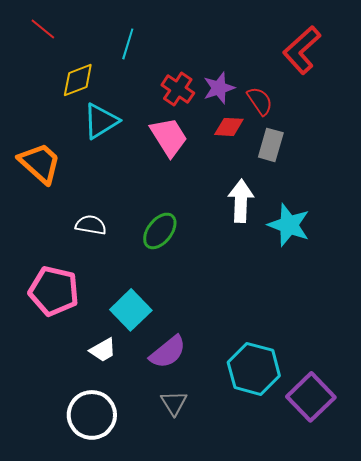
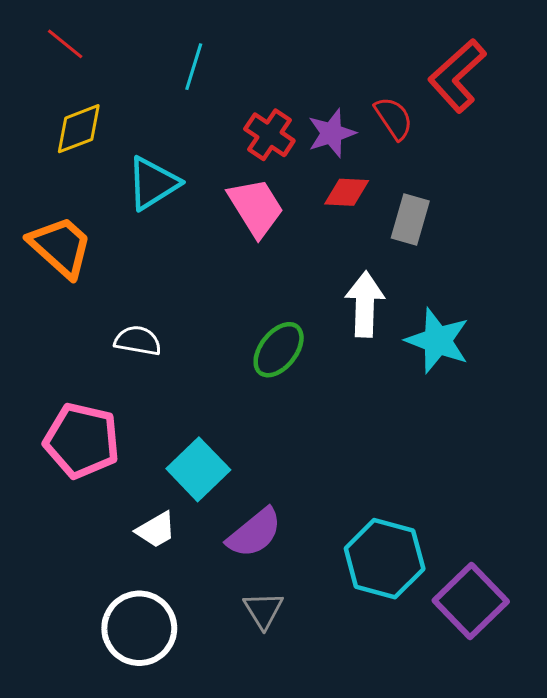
yellow diamond: (78, 80) -> (79, 129), moved
red semicircle: (260, 101) -> (394, 118), moved
green ellipse: (160, 231) -> (279, 350), moved

